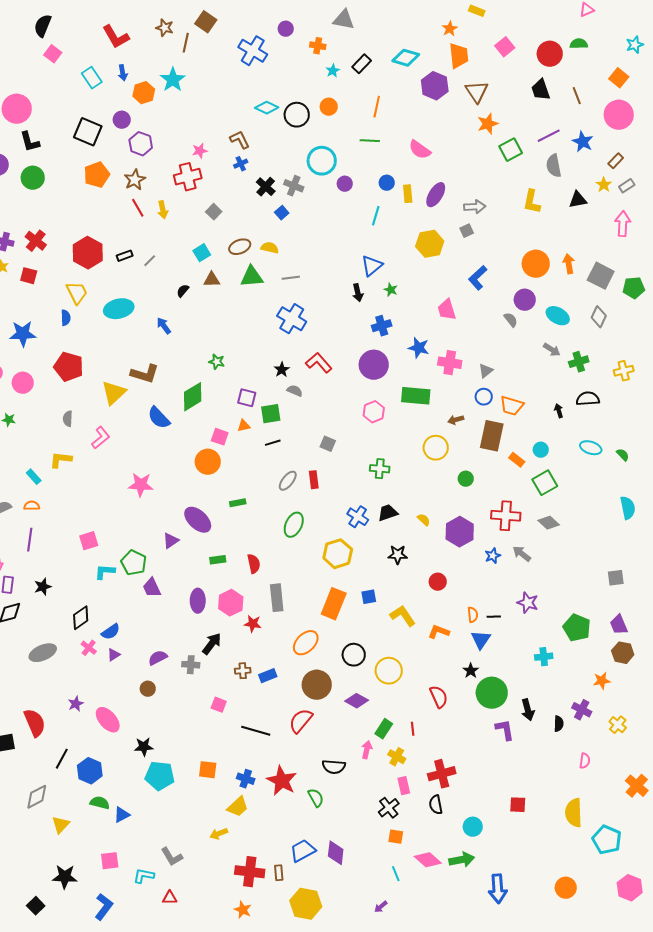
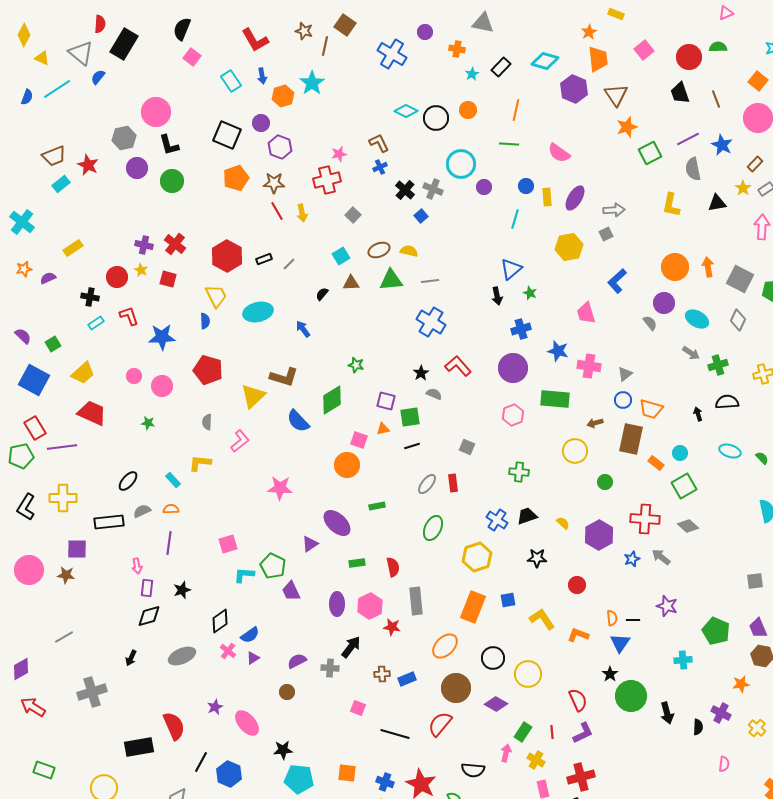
brown star: (135, 180) -> (274, 183), turned 30
purple L-shape: (505, 730) -> (583, 733), moved, turned 75

